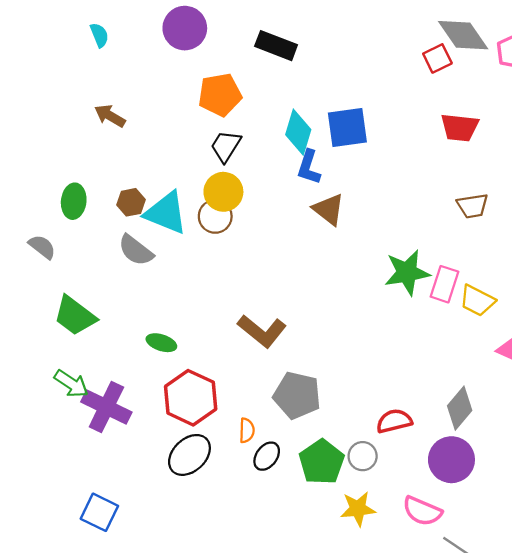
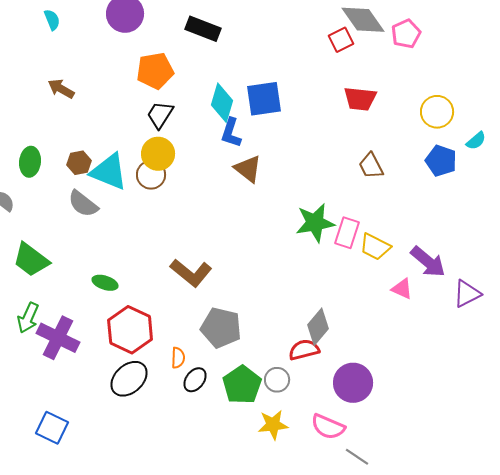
brown trapezoid: (473, 206) -> (371, 166), turned 72
green arrow: (71, 384) -> (28, 318), turned 80
gray diamond: (460, 408) -> (318, 327), moved

